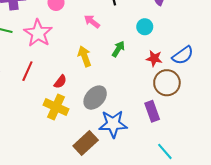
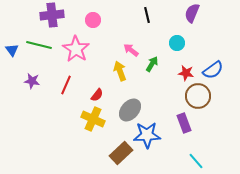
pink arrow: (92, 21) -> (131, 50), moved

